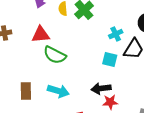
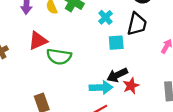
cyan cross: (116, 34) -> (105, 17), moved
cyan arrow: (58, 91) -> (101, 87), moved

